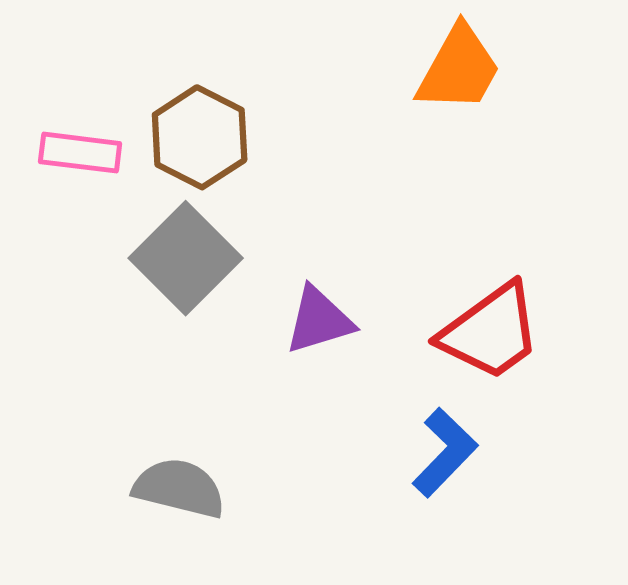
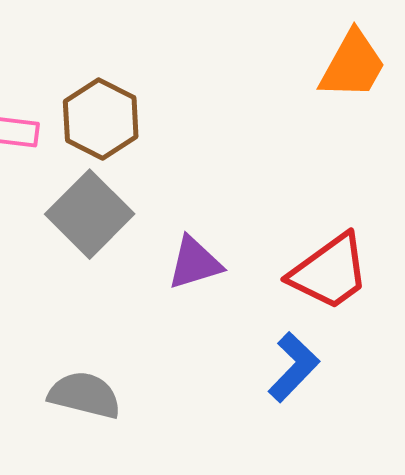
orange trapezoid: (459, 69) -> (353, 65), moved

